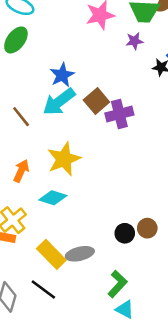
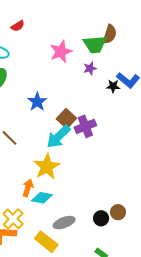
cyan arrow: (59, 102) -> (58, 137), moved
orange arrow: (21, 171) -> (28, 188), moved
gray ellipse: (80, 254) -> (64, 223), moved

